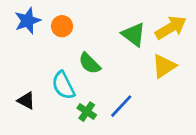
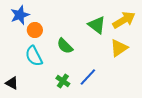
orange circle: (62, 26) -> (35, 30), moved
cyan semicircle: (63, 85) -> (34, 56), moved
black triangle: (26, 101) -> (12, 83), moved

